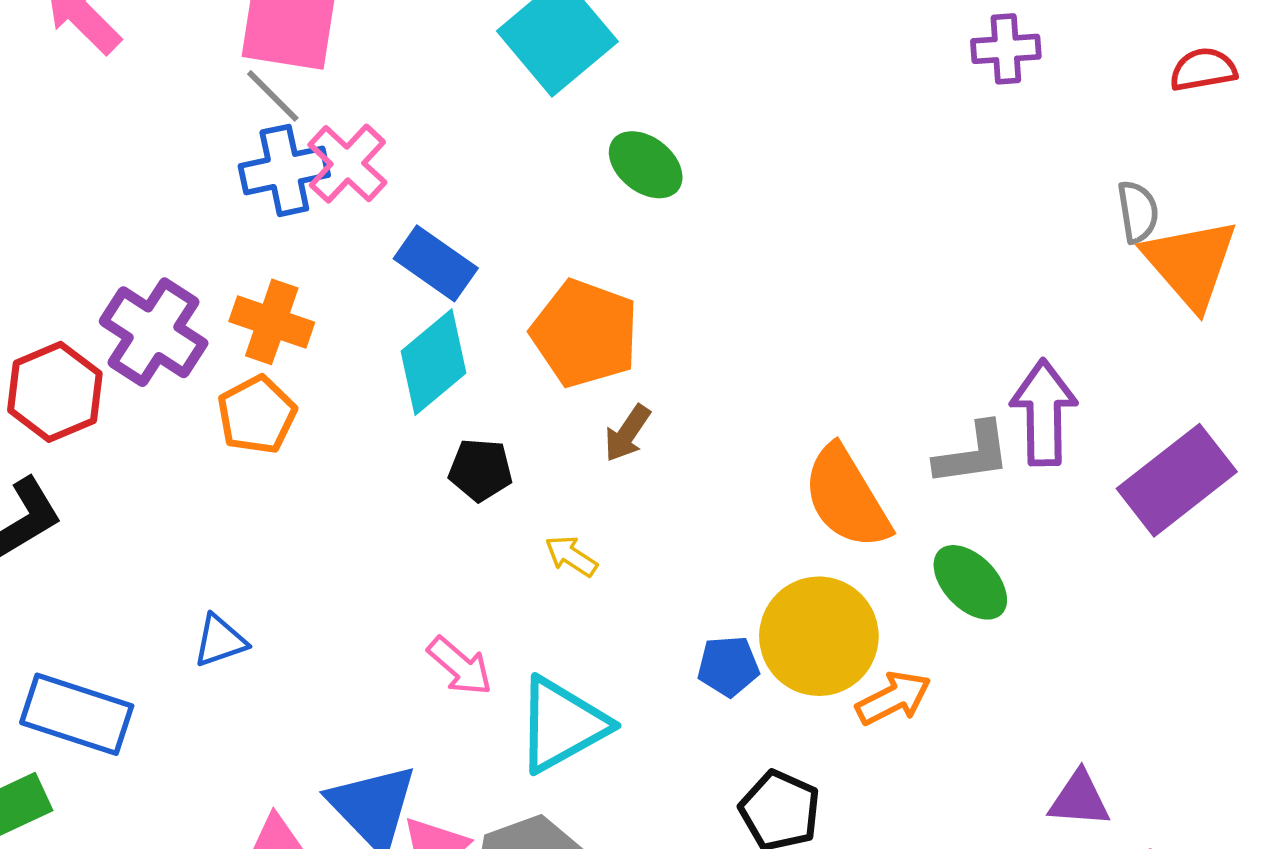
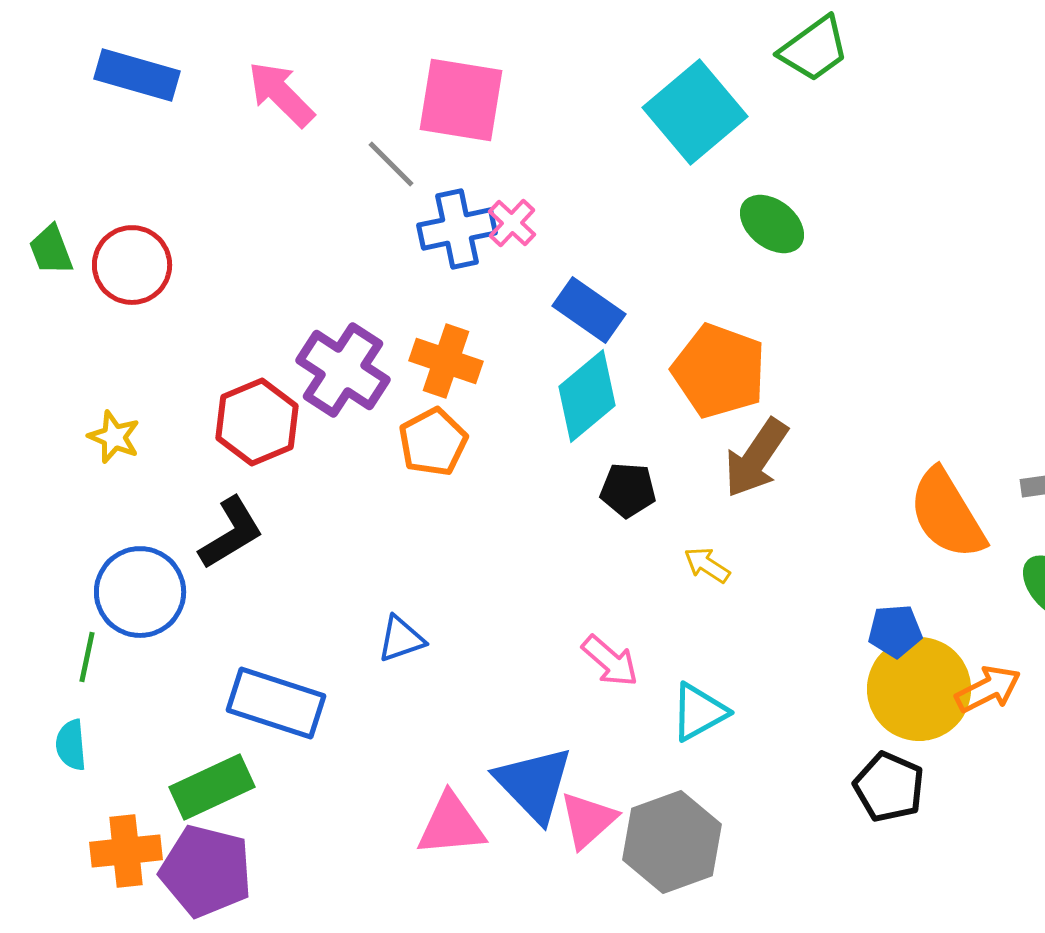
gray line: (273, 96) -> (391, 164), moved
pink cross: (347, 164) -> (512, 223), size x0.7
brown arrow: (627, 433) -> (756, 458), size x1.6
yellow circle: (819, 636) -> (919, 689), moved
blue pentagon: (728, 666) -> (895, 631), moved
cyan triangle: (562, 725) -> (699, 712), size x0.7

